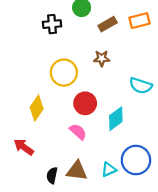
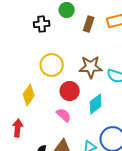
brown rectangle: (108, 24) -> (89, 24), turned -42
brown star: (102, 58) -> (91, 67), moved, size x1.6
red arrow: (24, 147) -> (18, 128), turned 60

